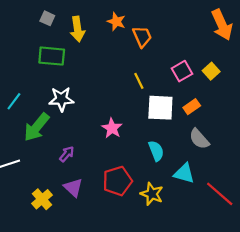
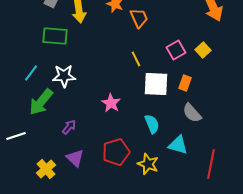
cyan line: (14, 101) -> (31, 73), moved
orange rectangle: (192, 107) -> (185, 83), turned -35
red line: (220, 194) -> (211, 164), turned 60

